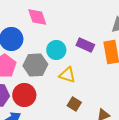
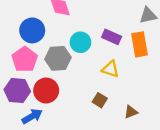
yellow triangle: (67, 75) -> (111, 69), moved

